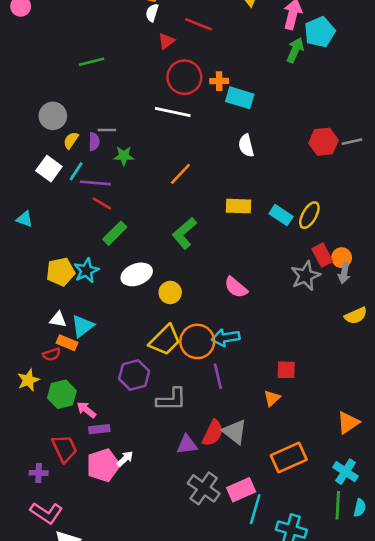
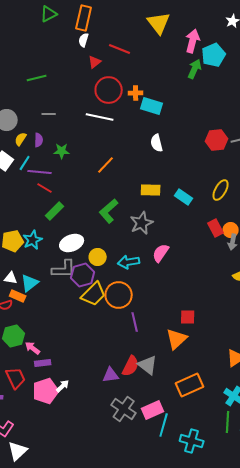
gray line: (107, 130) -> (49, 114), moved
yellow ellipse: (309, 215) -> (221, 190), moved
gray star: (306, 276) -> (142, 223), moved
pink semicircle: (236, 287) -> (161, 253), moved, turned 84
cyan arrow: (226, 338) -> (129, 262), moved
purple hexagon: (134, 375) -> (83, 275), moved
orange triangle: (272, 398) -> (177, 339), size x1.6
gray L-shape: (171, 399) -> (64, 269), moved

